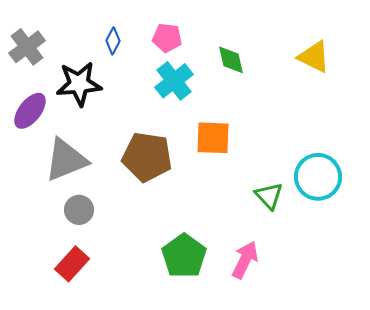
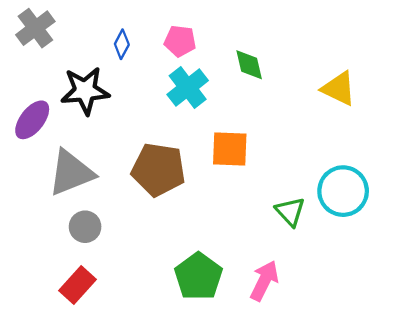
gray cross: (27, 47) -> (35, 28), moved
yellow triangle: (314, 57) -> (339, 89), moved

